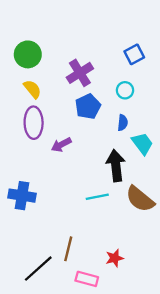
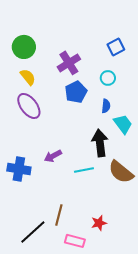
purple ellipse: (34, 123) -> (29, 106), turned -36
purple arrow: (61, 145) -> (53, 156), moved

